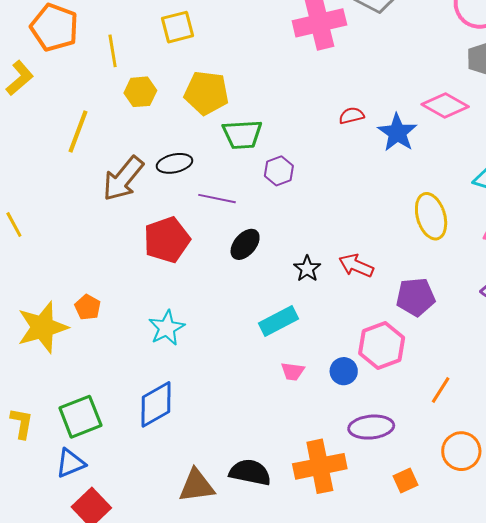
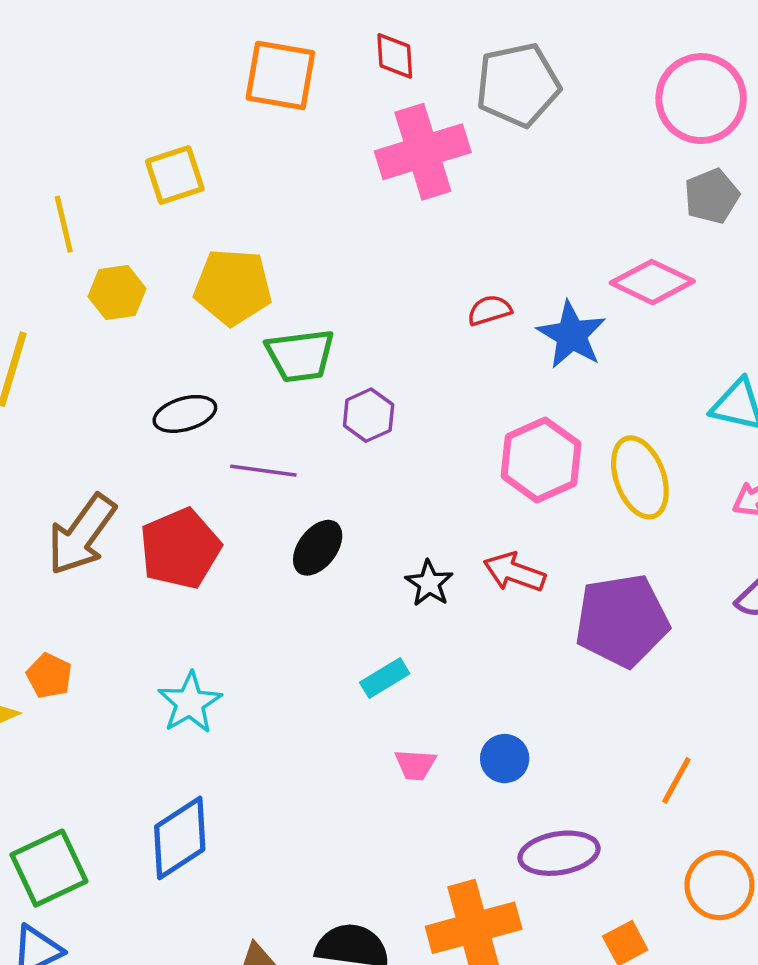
brown arrow: (123, 179) -> (82, 535), moved
purple pentagon: (416, 297) -> (622, 621), size x1.4
cyan rectangle: (278, 321) -> (385, 678), size x0.7
pink hexagon: (382, 346) -> (541, 460), moved

